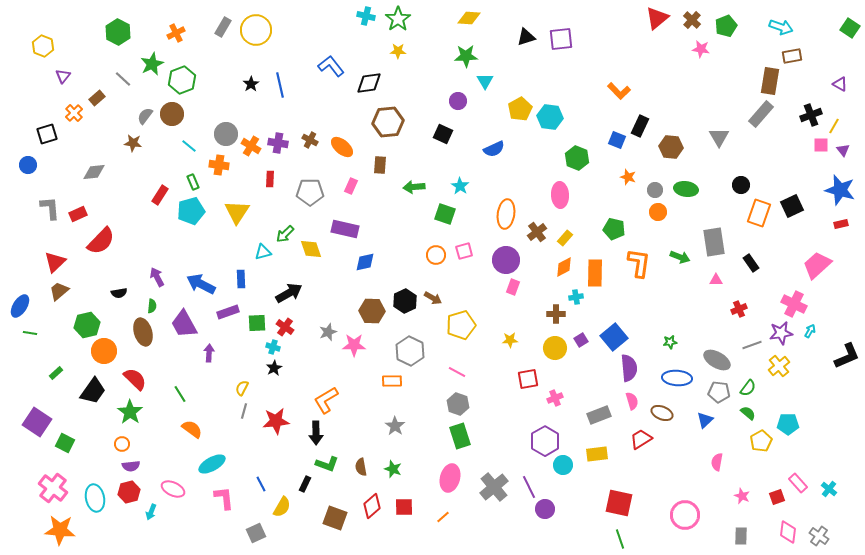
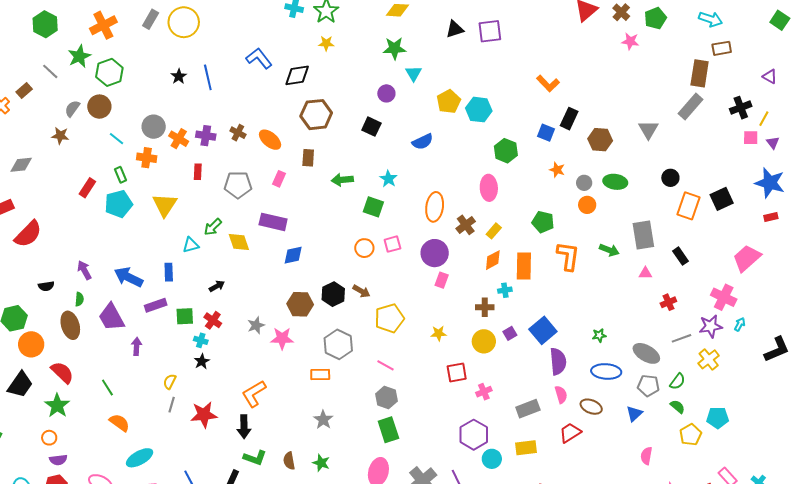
orange cross: (176, 33) -> (103, 25), size x1.5
black arrow: (289, 293) -> (217, 286), size x0.6

